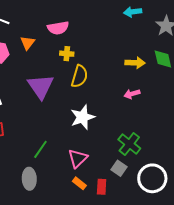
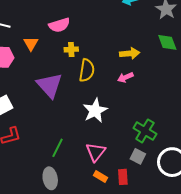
yellow arrow: (135, 63) -> (130, 53), moved
pink arrow: (132, 94) -> (125, 77), moved

